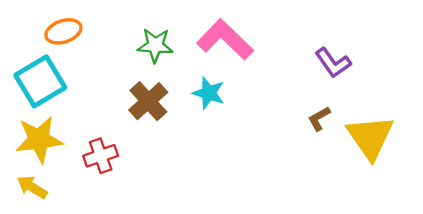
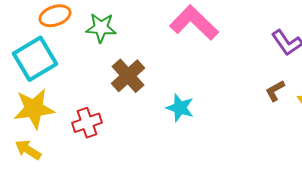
green star: (155, 45) -> (101, 28), moved
cyan star: (209, 93) -> (180, 108), moved

